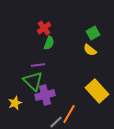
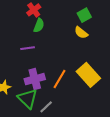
green triangle: (33, 81) -> (28, 99), moved
orange line: (69, 114) -> (59, 79), moved

